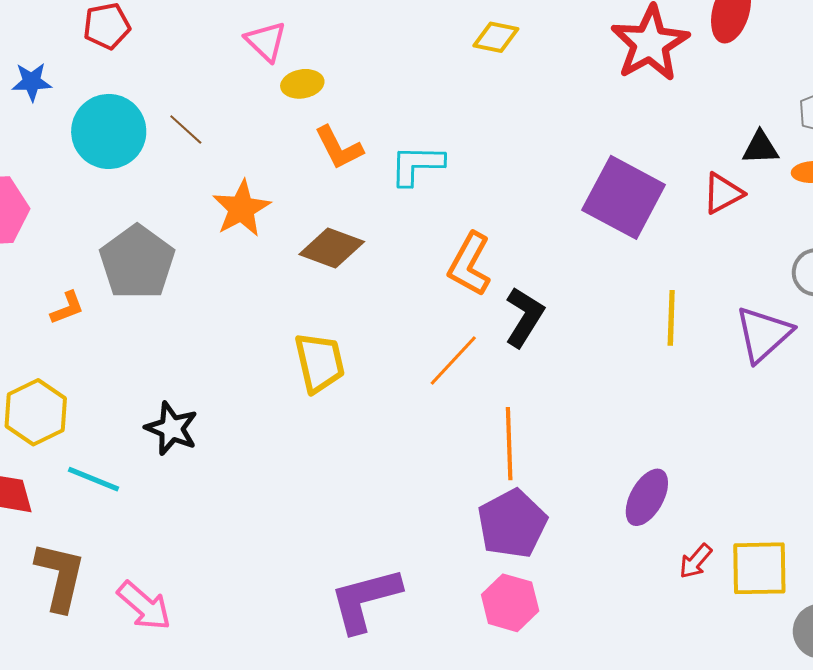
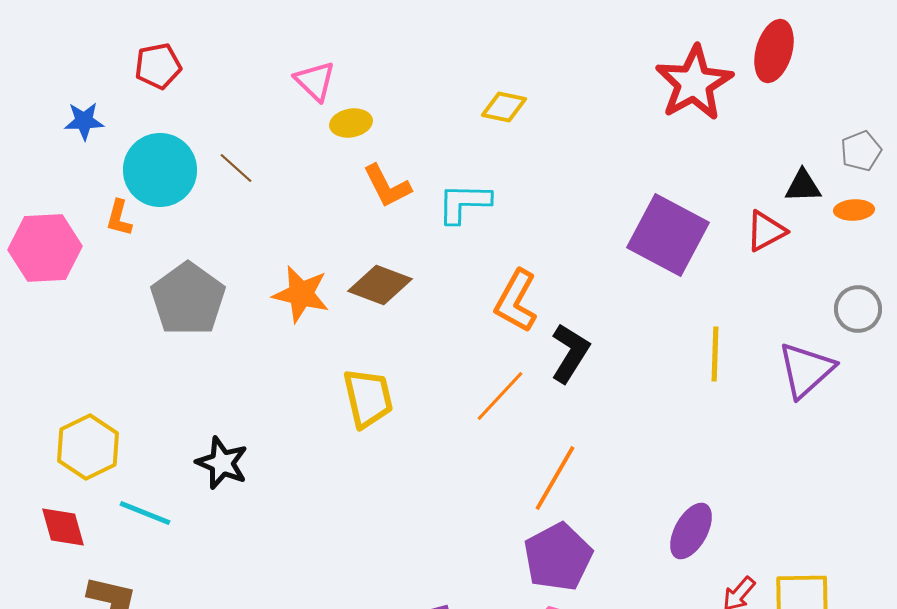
yellow diamond: (496, 37) -> (504, 107), moved
orange star: (242, 209) -> (301, 294), moved, turned -30
orange L-shape: (67, 308) -> (119, 218), moved, turned 126
orange line: (509, 444) -> (555, 478), turned 32

